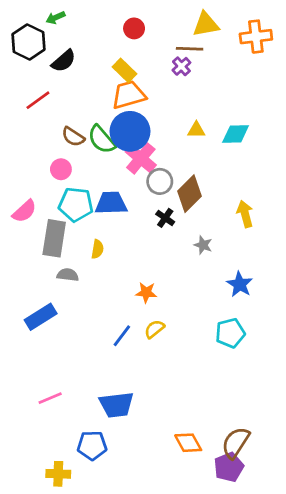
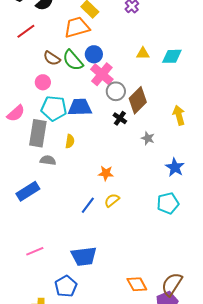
orange trapezoid: (129, 95) -> (77, 27), moved
blue circle: (130, 131) -> (94, 54), size x0.6
blue pentagon: (92, 445) -> (66, 286), turned -30

